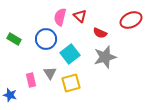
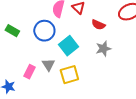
gray star: (105, 57) -> (103, 49), size x0.7
pink rectangle: (31, 80) -> (29, 72), turned 40

